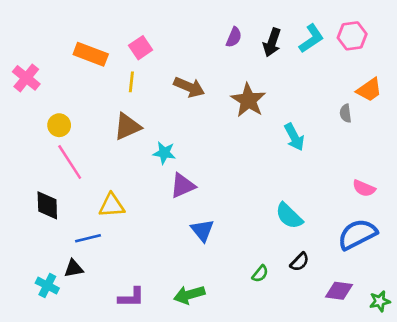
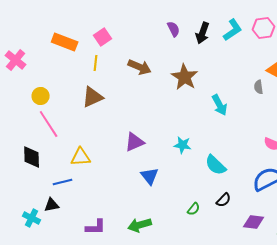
purple semicircle: (234, 37) -> (174, 29), turned -49
cyan star: (164, 153) -> (183, 145), moved

